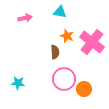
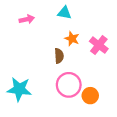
pink cross: (92, 42) -> (99, 45), size x0.7
cyan star: (18, 83) -> (19, 89), size x1.6

